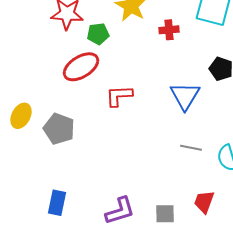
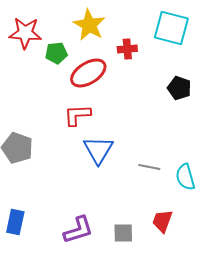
red ellipse: (81, 67) -> (88, 73), moved
blue triangle: (185, 96) -> (98, 150), moved

